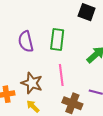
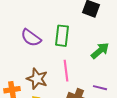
purple semicircle: (26, 42) -> (31, 38), turned -40

